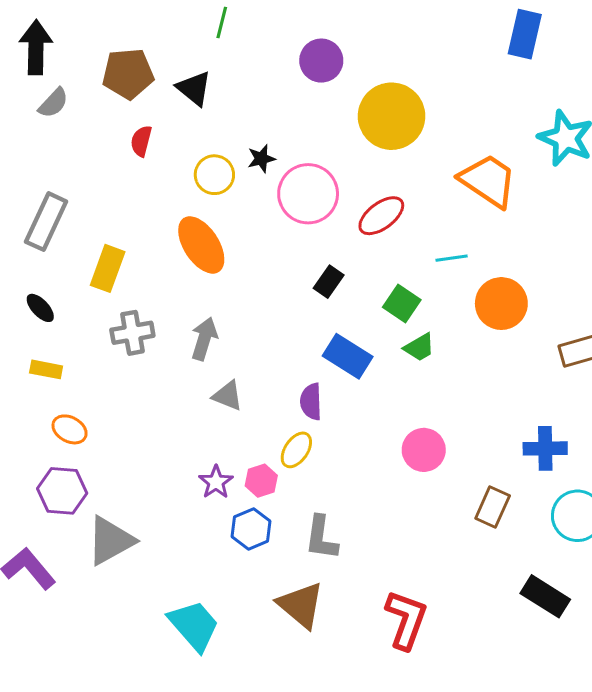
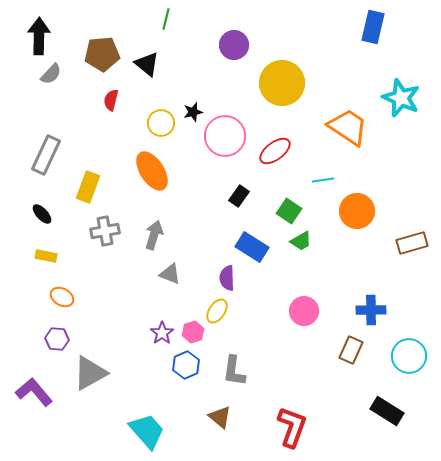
blue cross: (545, 448) -> (371, 310), moved
purple hexagon: (62, 491) -> (57, 339), size x0.7
brown triangle: (301, 605) -> (220, 417), size x0.7

